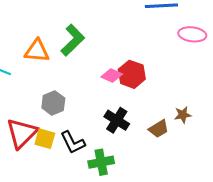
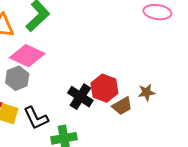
red hexagon: (132, 74) -> (104, 88), moved
pink diamond: (112, 75) -> (27, 56), moved, size x1.6

